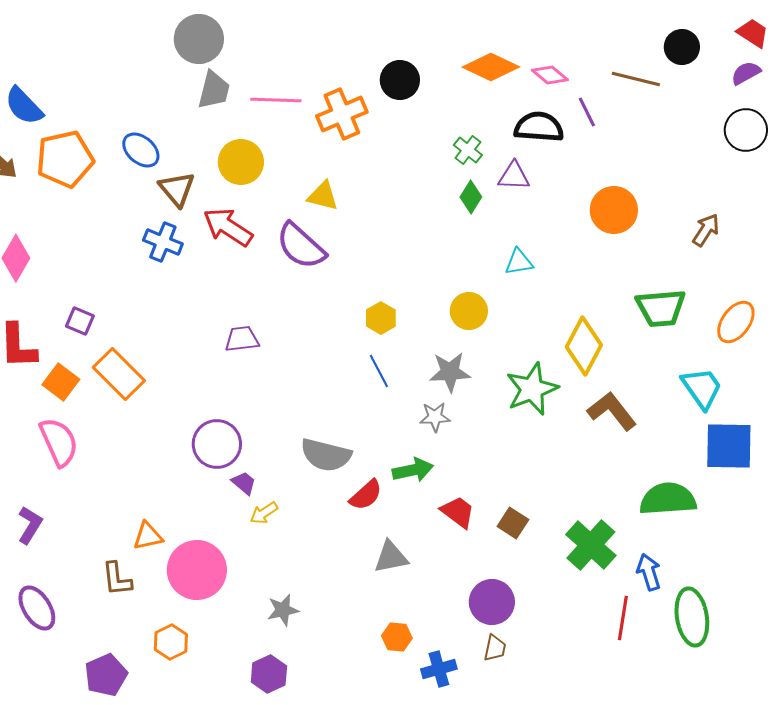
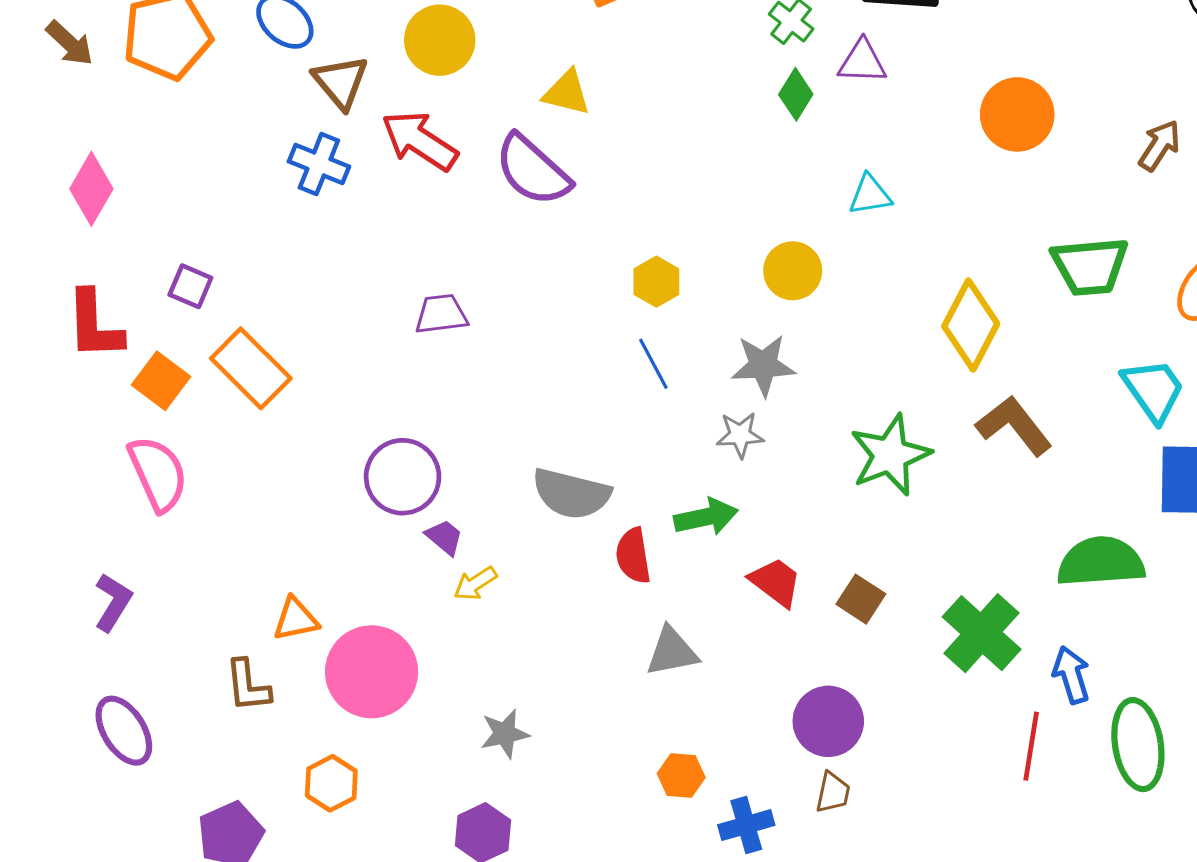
green star: (532, 389) -> (890, 455), moved
red semicircle: (366, 495) -> (633, 556), turned 123

